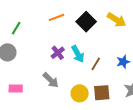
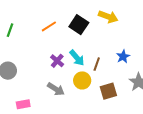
green line: (16, 28) -> (10, 30), moved
yellow circle: (80, 93) -> (82, 80), moved

